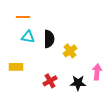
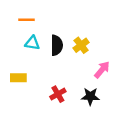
yellow cross: (70, 51) -> (81, 45), moved
pink arrow: (97, 72) -> (102, 70), moved, turned 35

